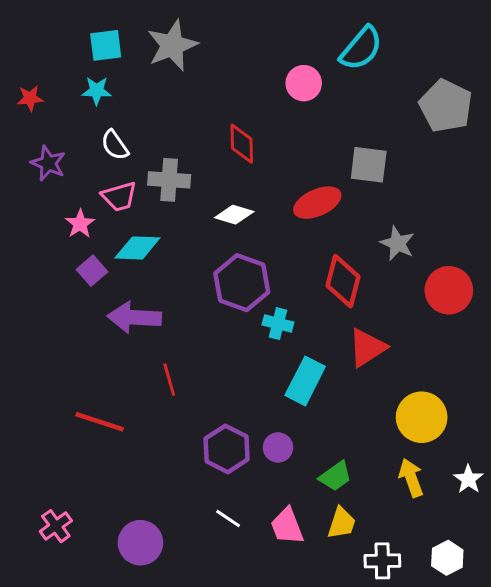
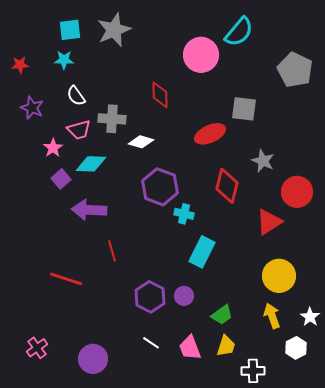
pink circle: (304, 83) -> (201, 55), size x1.5
white diamond: (234, 215) -> (141, 142), moved
red triangle: (367, 348) -> (269, 222), moved
white hexagon: (447, 558) -> (296, 348), moved

